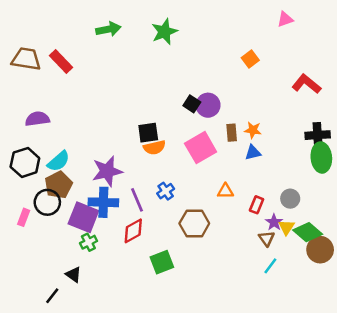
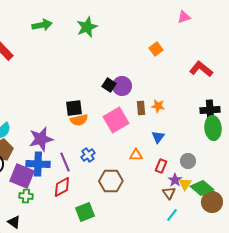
blue triangle: (253, 153) -> (158, 137), moved, turned -40
green cross: (88, 242) -> (26, 196), turned 32

